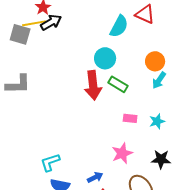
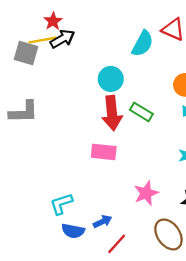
cyan circle: (105, 58) -> (111, 79), moved
pink rectangle: (130, 118) -> (104, 152), moved, size x1.5
blue arrow: (95, 177) -> (102, 221), moved

